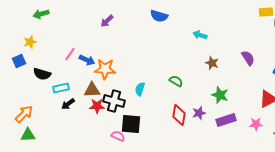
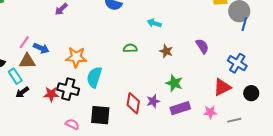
orange star: (105, 69) -> (76, 57), moved
green semicircle: (176, 81) -> (130, 48), moved, turned -32
cyan rectangle: (61, 88) -> (15, 76), turned 70
cyan semicircle: (140, 89) -> (94, 77), size x1.5
brown triangle: (92, 90) -> (27, 61), moved
black square: (131, 124) -> (100, 115), moved

